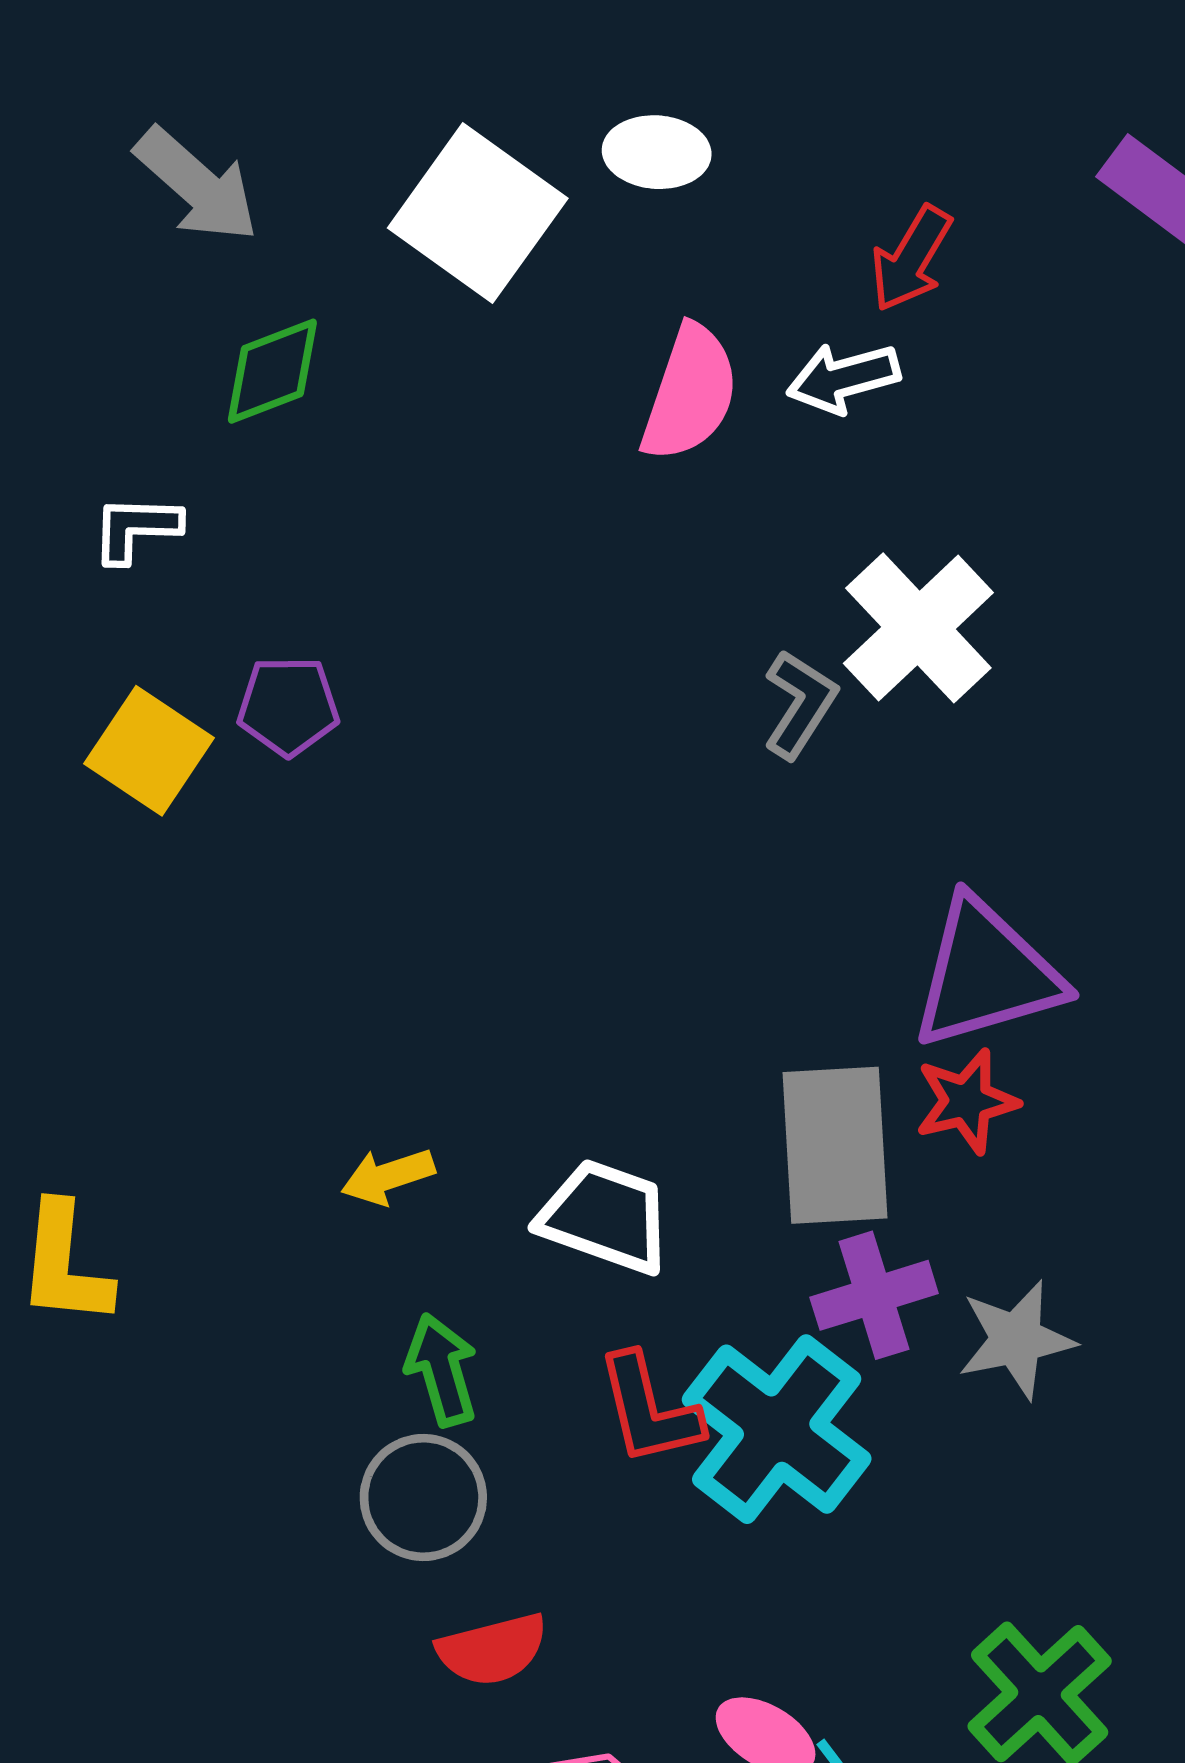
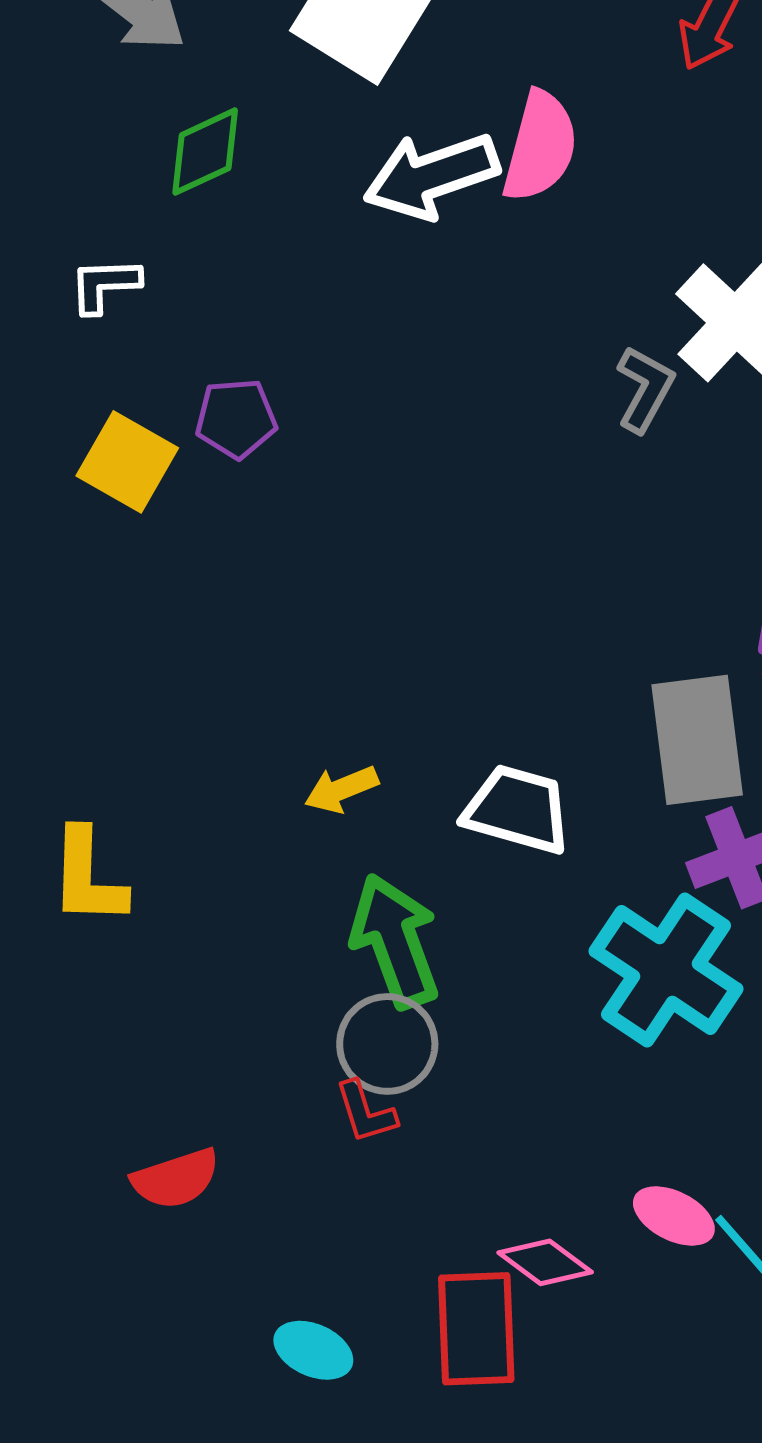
white arrow: (843, 378) -> (431, 176), moved, size x1.5
green arrow: (442, 1370) -> (395, 941), size x1.5
red L-shape: (649, 1410) -> (366, 1112), moved, size x0.7
red semicircle: (492, 1650) -> (176, 1179), moved

